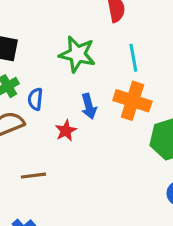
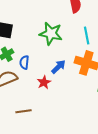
blue arrow: (89, 106) -> (58, 67), turned -119

